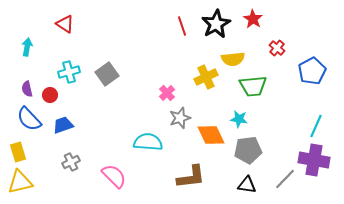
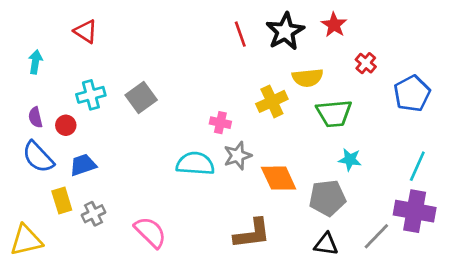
pink cross: (167, 93) -> (220, 123), turned -35
cyan star: (239, 119) -> (350, 160), moved
cyan semicircle: (148, 142) -> (195, 164), moved
yellow rectangle: (18, 152) -> (62, 201), moved

